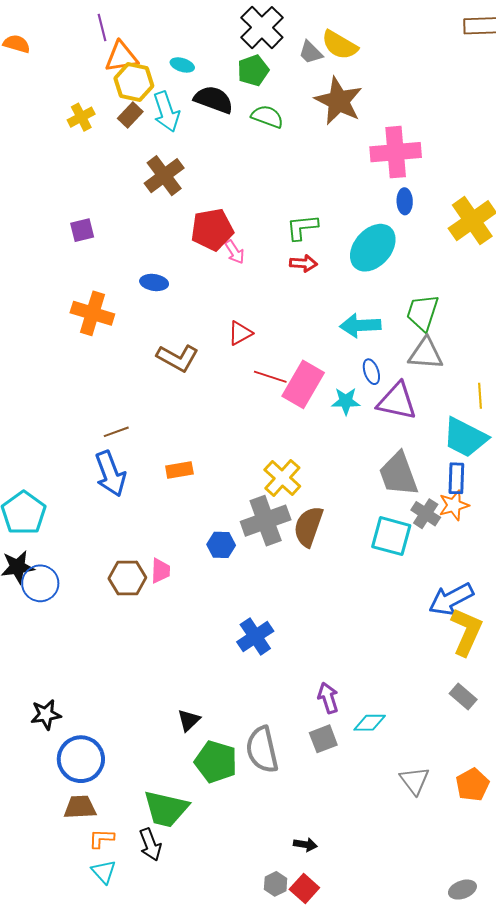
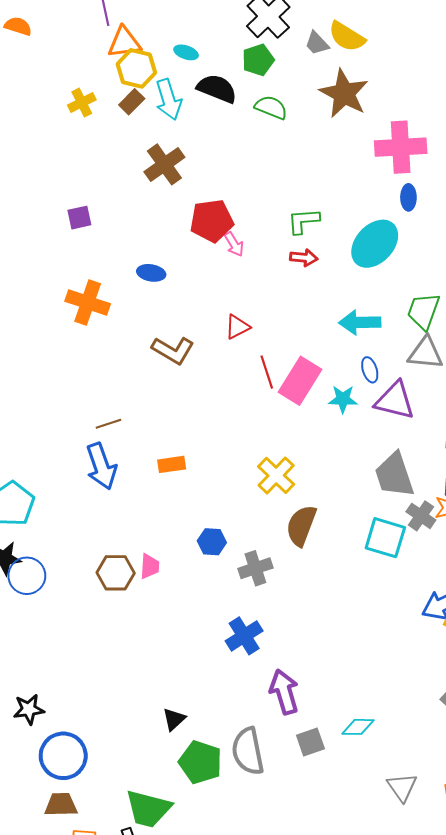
red line: (270, 377) -> (267, 372), turned 52
gray cross: (266, 521) -> (255, 568), moved, size x0.7
purple arrow: (328, 698) -> (284, 692), moved, size x1.4

